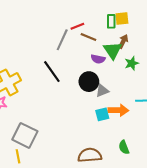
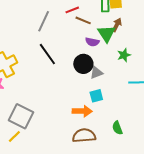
gray line: (62, 40) -> (44, 21), moved
green star: (132, 63) -> (124, 55), moved
orange arrow: (118, 110) -> (82, 111), moved
yellow line: (18, 156) -> (14, 136), turned 56

